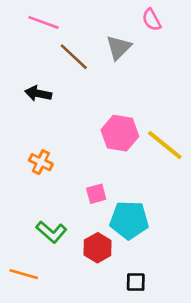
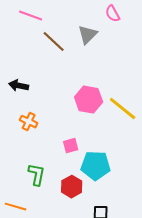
black arrow: (38, 94) -> (19, 86), moved
green L-shape: (51, 232) -> (37, 175), turned -120

